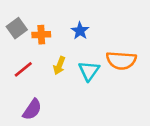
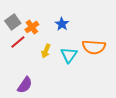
orange cross: (41, 35) -> (32, 27), turned -32
red line: (23, 69) -> (18, 42), moved

